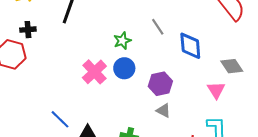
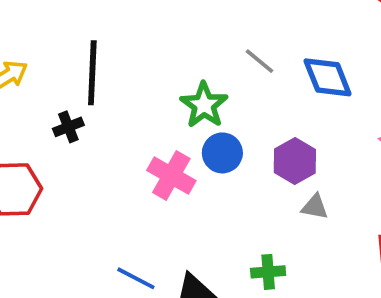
black cross: (28, 30) -> (68, 127), moved
green star: (122, 41) -> (204, 105), size x1.4

